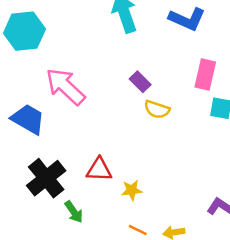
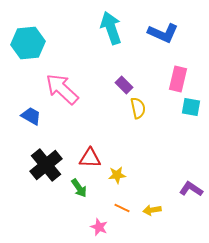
yellow semicircle: (157, 109) -> (138, 108), turned -120
blue trapezoid: (28, 119) -> (31, 116), size x0.7
green arrow: (74, 212) -> (79, 188), moved

